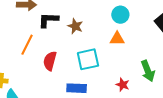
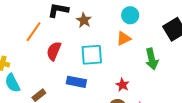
orange triangle: (117, 39) -> (124, 39), turned -35
green arrow: (148, 71) -> (152, 59), moved

